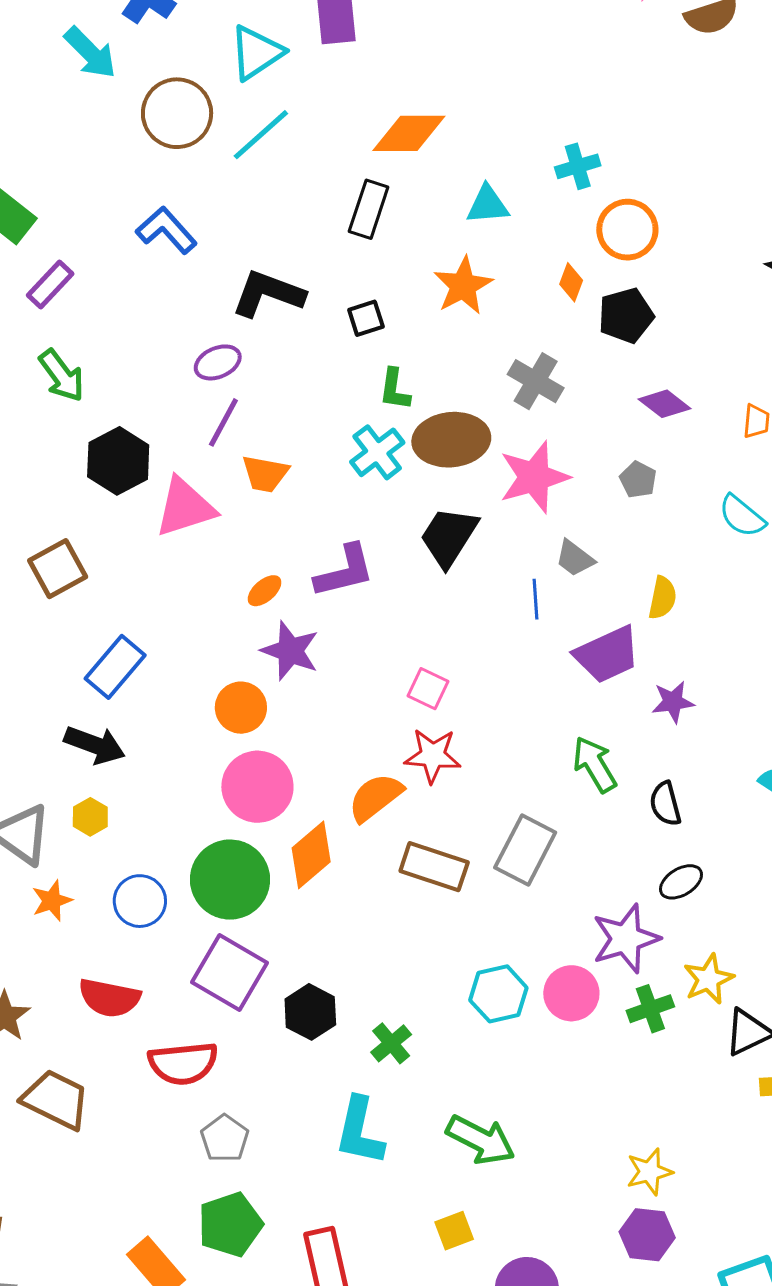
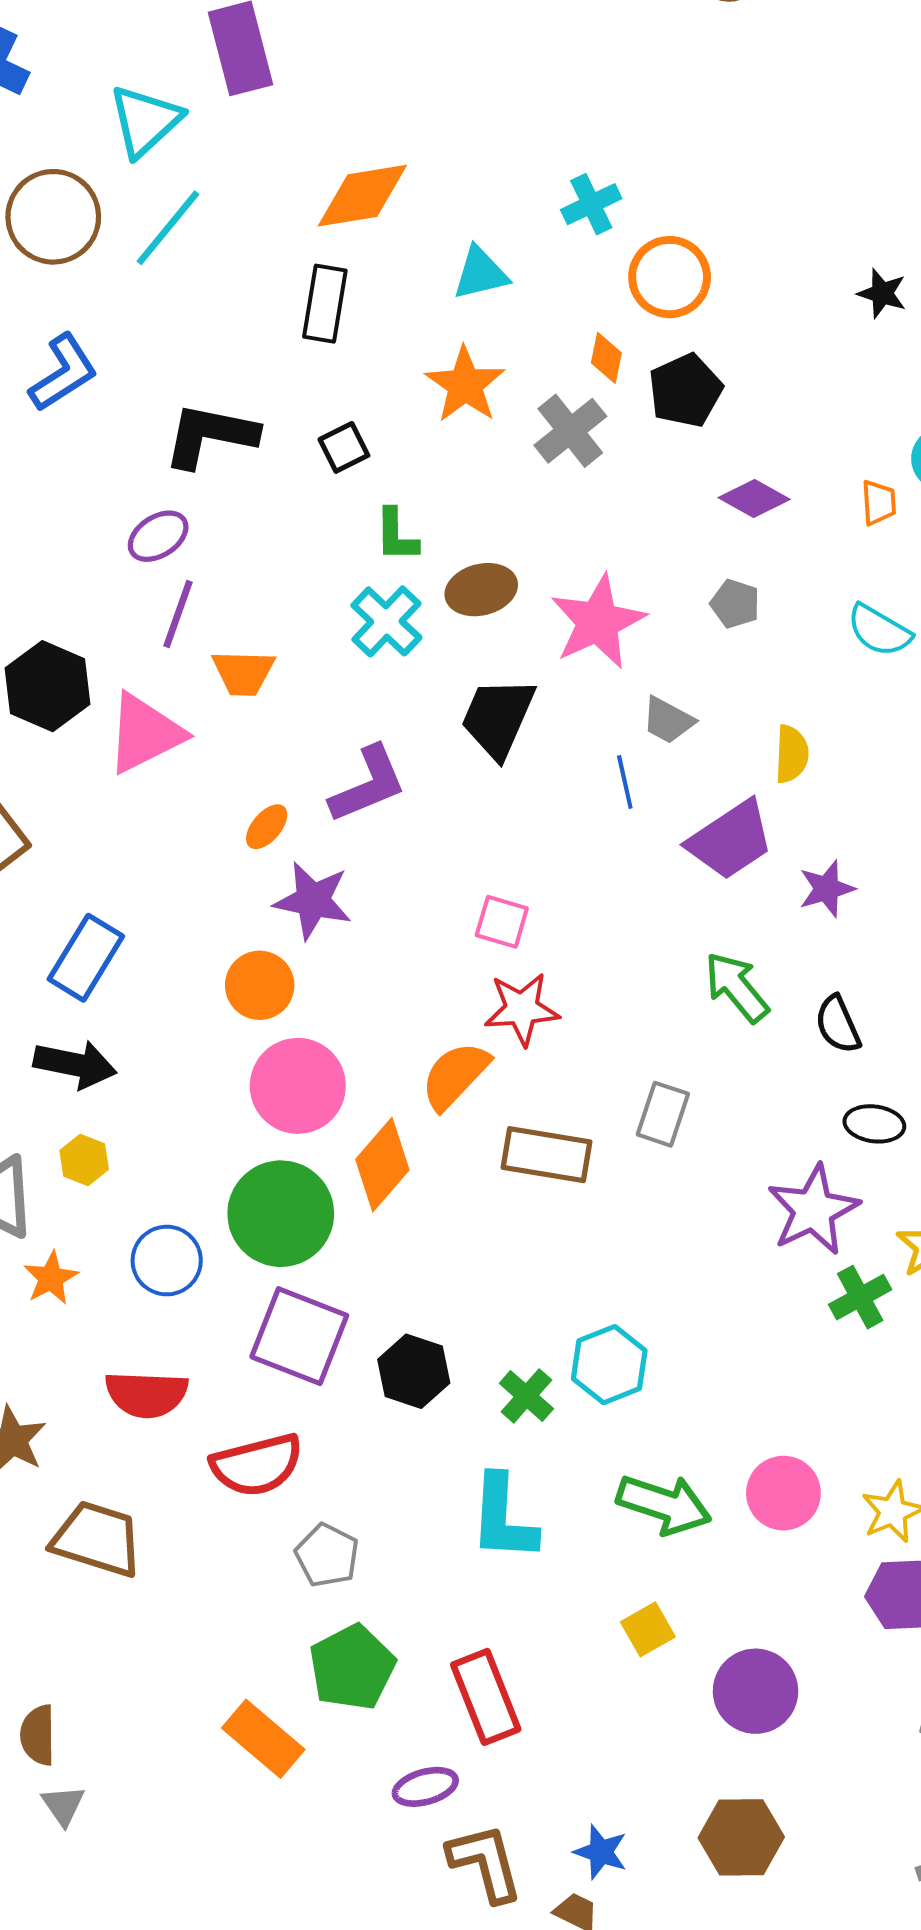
blue L-shape: (166, 230) -> (63, 373), turned 108
gray cross: (536, 381) -> (570, 431), moved, turned 30
brown ellipse: (451, 440) -> (481, 590), size x0.7
gray rectangle: (525, 850) -> (663, 1114), size x0.7
black ellipse: (681, 882) -> (874, 1124), turned 48
pink circle: (571, 993) -> (783, 1493), moved
cyan hexagon: (498, 994) -> (609, 1365), moved

